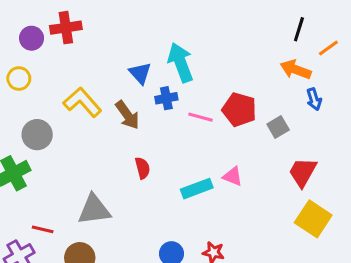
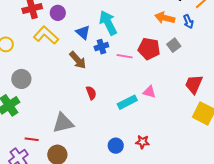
purple circle: (32, 38) -> (58, 13), moved
orange arrow: (296, 70) -> (165, 18), moved
blue arrow: (314, 99) -> (188, 21), moved
yellow L-shape: (82, 102) -> (46, 35), moved
gray square: (278, 127) -> (174, 45), moved

